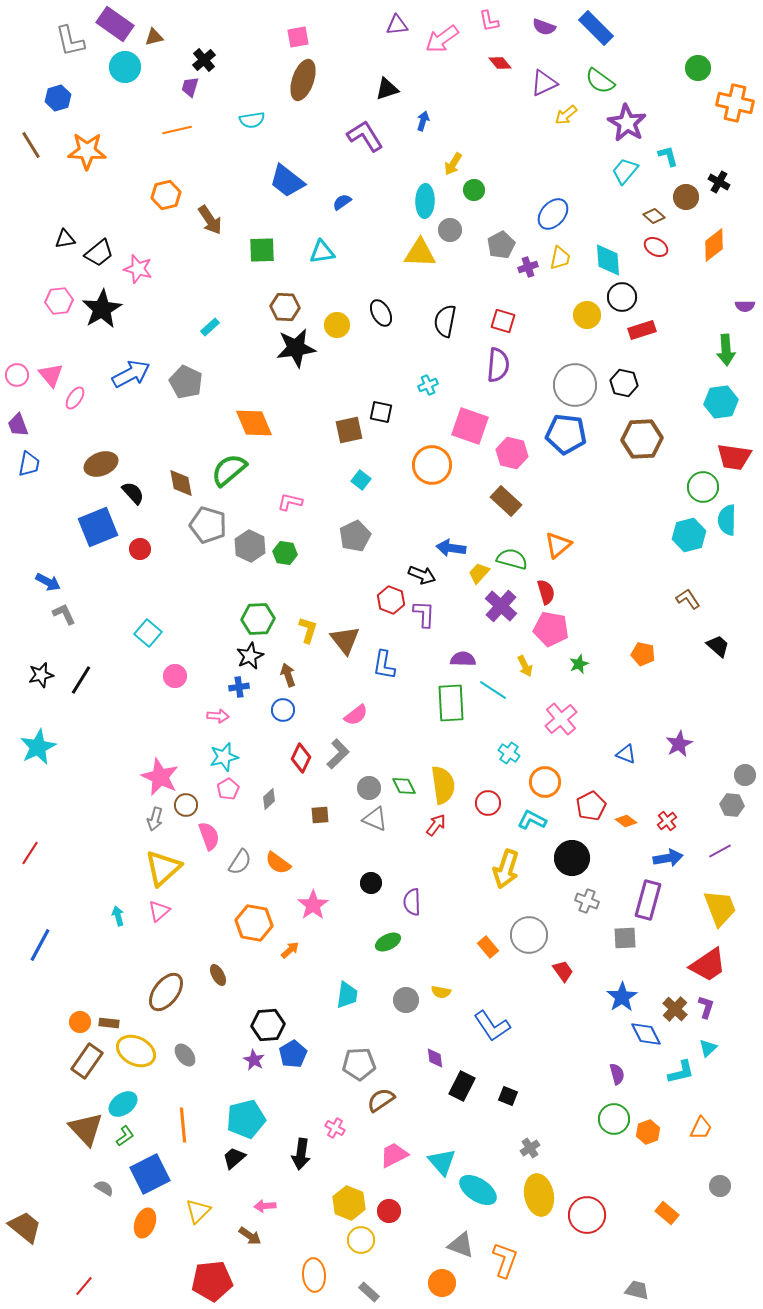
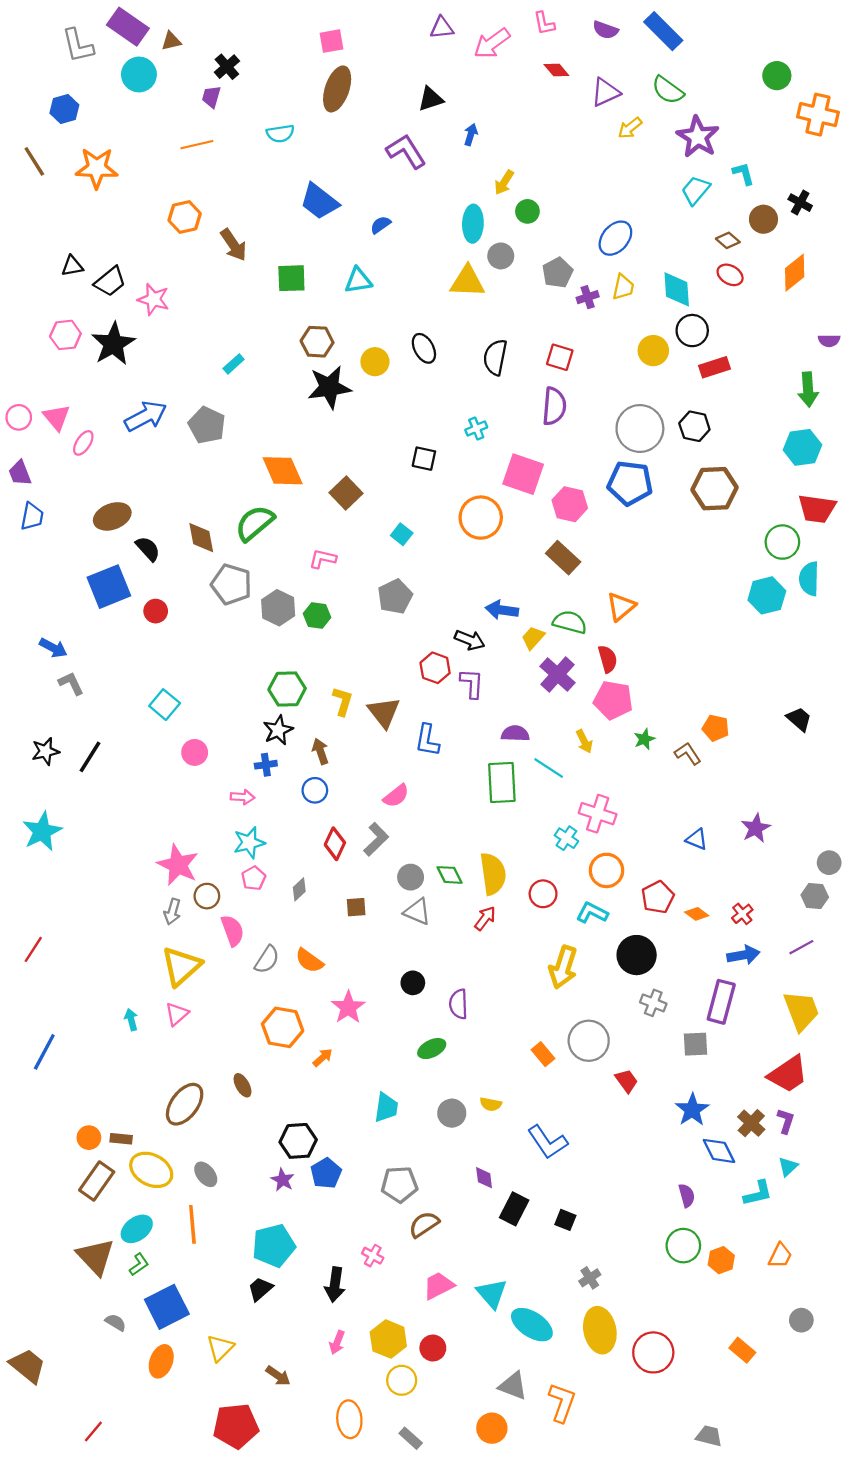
brown square: (349, 430) -> (346, 493), moved, turned -32
brown L-shape: (688, 599) -> (688, 754), moved
pink cross: (561, 719) -> (598, 814), moved, turned -32
orange line: (183, 1125) -> (192, 1224), moved
pink arrow: (265, 1206) -> (337, 1342), moved, turned -65

